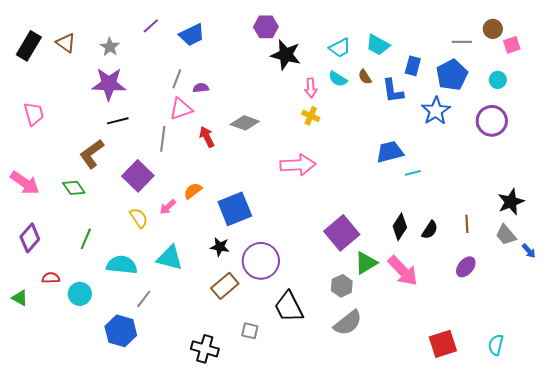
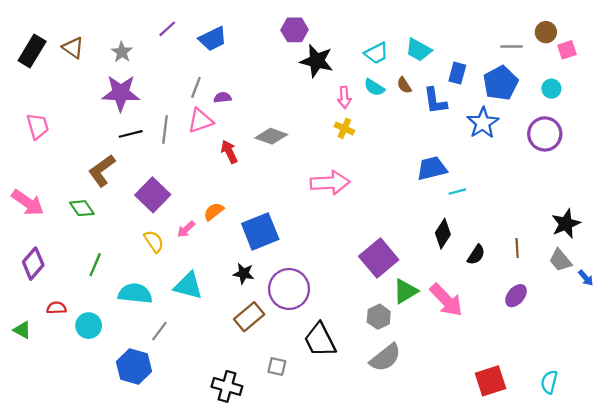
gray line: (163, 139) -> (165, 130), moved
black diamond: (400, 227) -> (443, 234), moved

